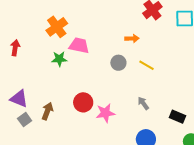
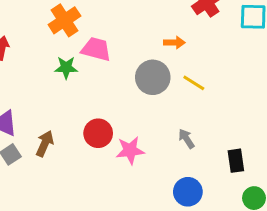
gray circle: (118, 63) -> (153, 77), size x1.5
black rectangle: (177, 117) -> (236, 161), turned 56

